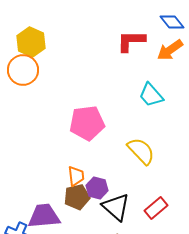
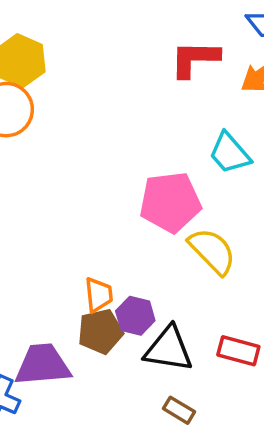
pink pentagon: (87, 123) -> (170, 202), moved
black triangle: (116, 207) -> (169, 349), turned -32
red rectangle: (156, 208) -> (238, 351), turned 55

